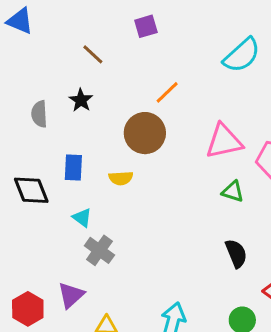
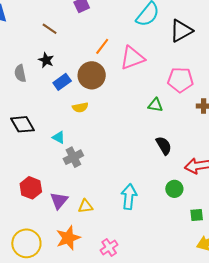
pink triangle: (224, 141) -> (132, 58), moved
blue rectangle: (73, 167) -> (62, 82), moved, turned 60
gray cross: (99, 250) -> (73, 157), turned 36
purple triangle: (71, 295) -> (59, 201), moved
red hexagon: (28, 309) -> (31, 188), moved

